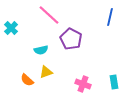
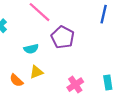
pink cross: (83, 84) -> (75, 85), turned 35

